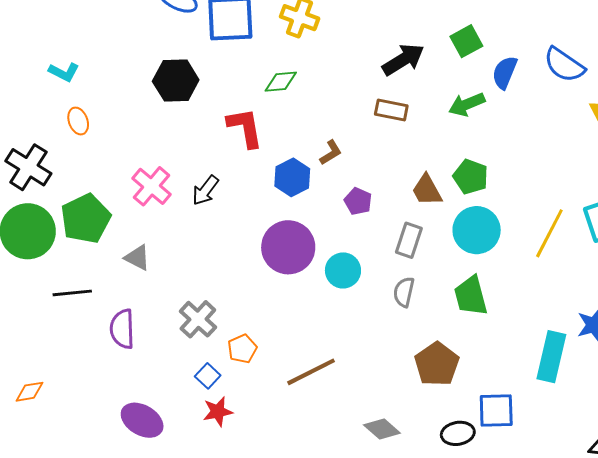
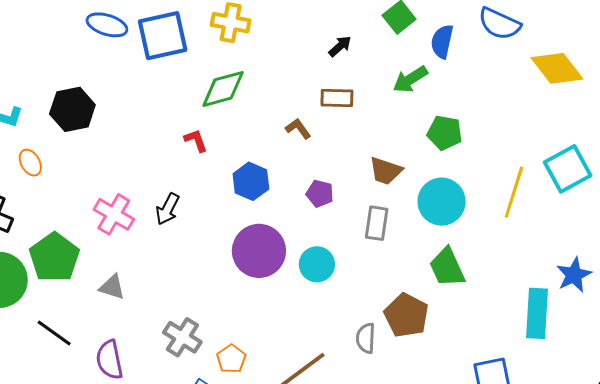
black arrow: (403, 60) -> (340, 46), size x0.6
black hexagon: (176, 81) -> (72, 109), moved
green diamond: (281, 82) -> (223, 89), size x1.4
red L-shape: (245, 128) -> (196, 140), size x0.6
brown L-shape: (331, 153) -> (298, 129), moved, turned -84
green pentagon: (471, 177) -> (445, 133), moved
brown trapezoid: (427, 190) -> (386, 171), turned -33
gray semicircle: (404, 292) -> (366, 338), moved
black line: (72, 293) -> (54, 333), turned 51
brown pentagon: (437, 364) -> (406, 315), moved

